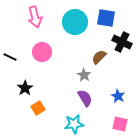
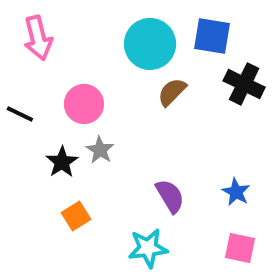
pink arrow: (35, 17) -> (38, 38), moved
brown semicircle: (99, 57) -> (172, 92), moved
gray star: (84, 75) -> (100, 150), moved
black star: (25, 88) -> (62, 162), moved

